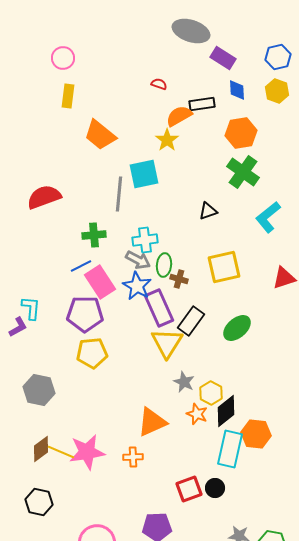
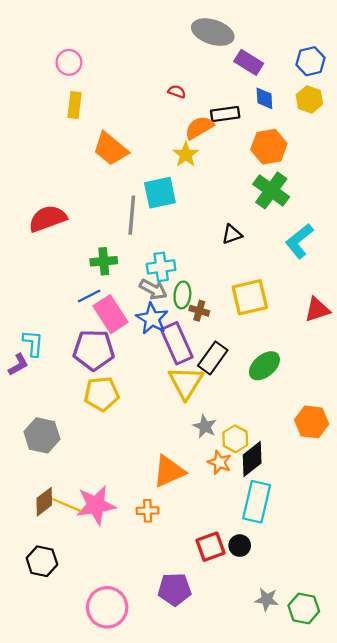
orange hexagon: (256, 434) -> (312, 422), moved

